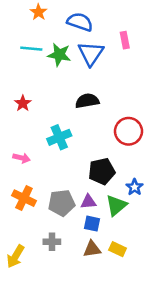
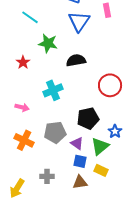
cyan line: (31, 49) -> (30, 17), turned 30
green star: (59, 55) -> (48, 43), moved
purple triangle: (88, 202) -> (77, 143), turned 40
gray pentagon: (62, 203) -> (55, 132), moved
yellow rectangle: (118, 249) -> (101, 170), moved

